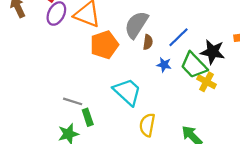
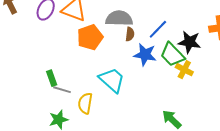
gray semicircle: (136, 25) -> (119, 18), turned 60
blue star: (164, 65) -> (145, 55), size x1.6
green rectangle: (88, 117) -> (52, 78), moved
yellow semicircle: (147, 125) -> (85, 103), moved

